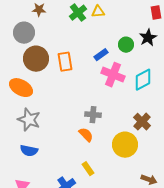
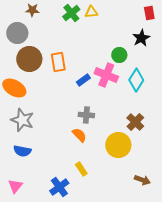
green circle: (126, 45) -> (119, 55), moved
blue rectangle: (101, 55) -> (83, 80), moved
cyan diamond: (143, 80) -> (136, 80), turned -30

